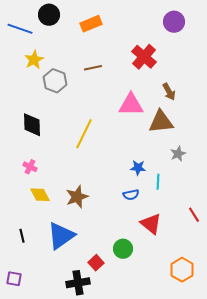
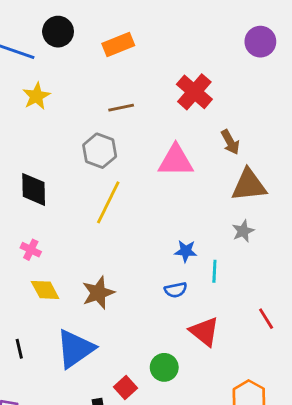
purple circle: (174, 22) -> (260, 42), moved
gray hexagon: (55, 81) -> (100, 151), moved
brown triangle: (161, 122) -> (249, 185), moved

